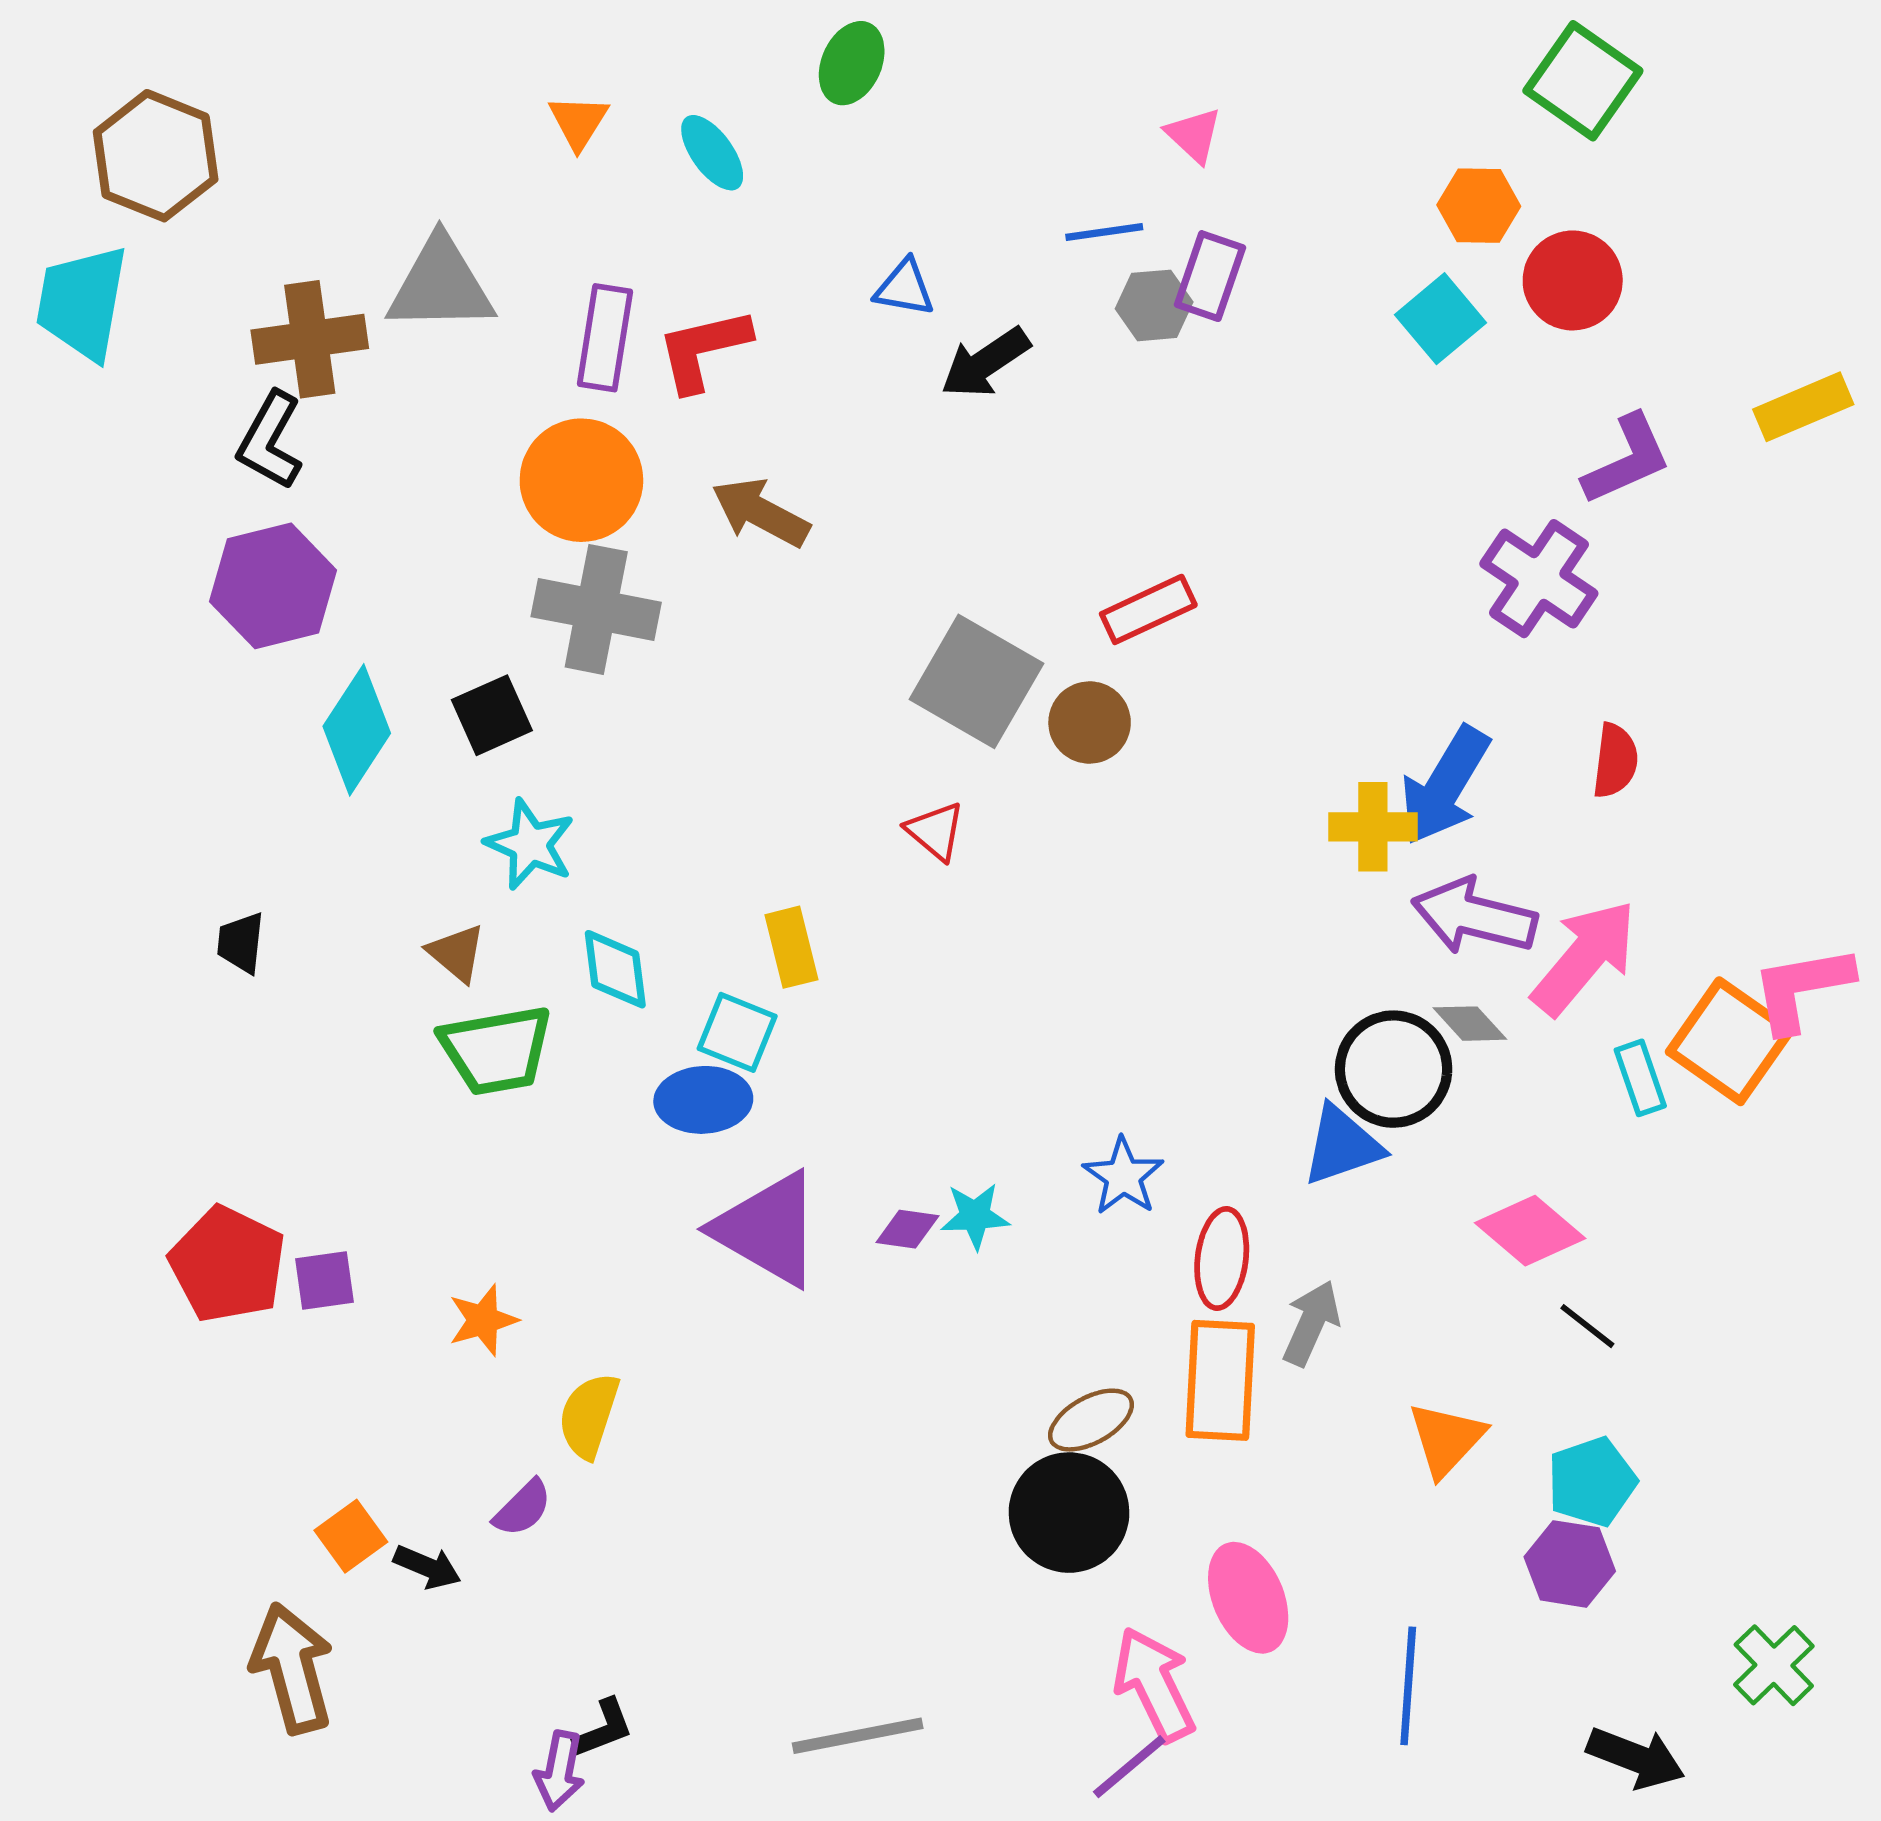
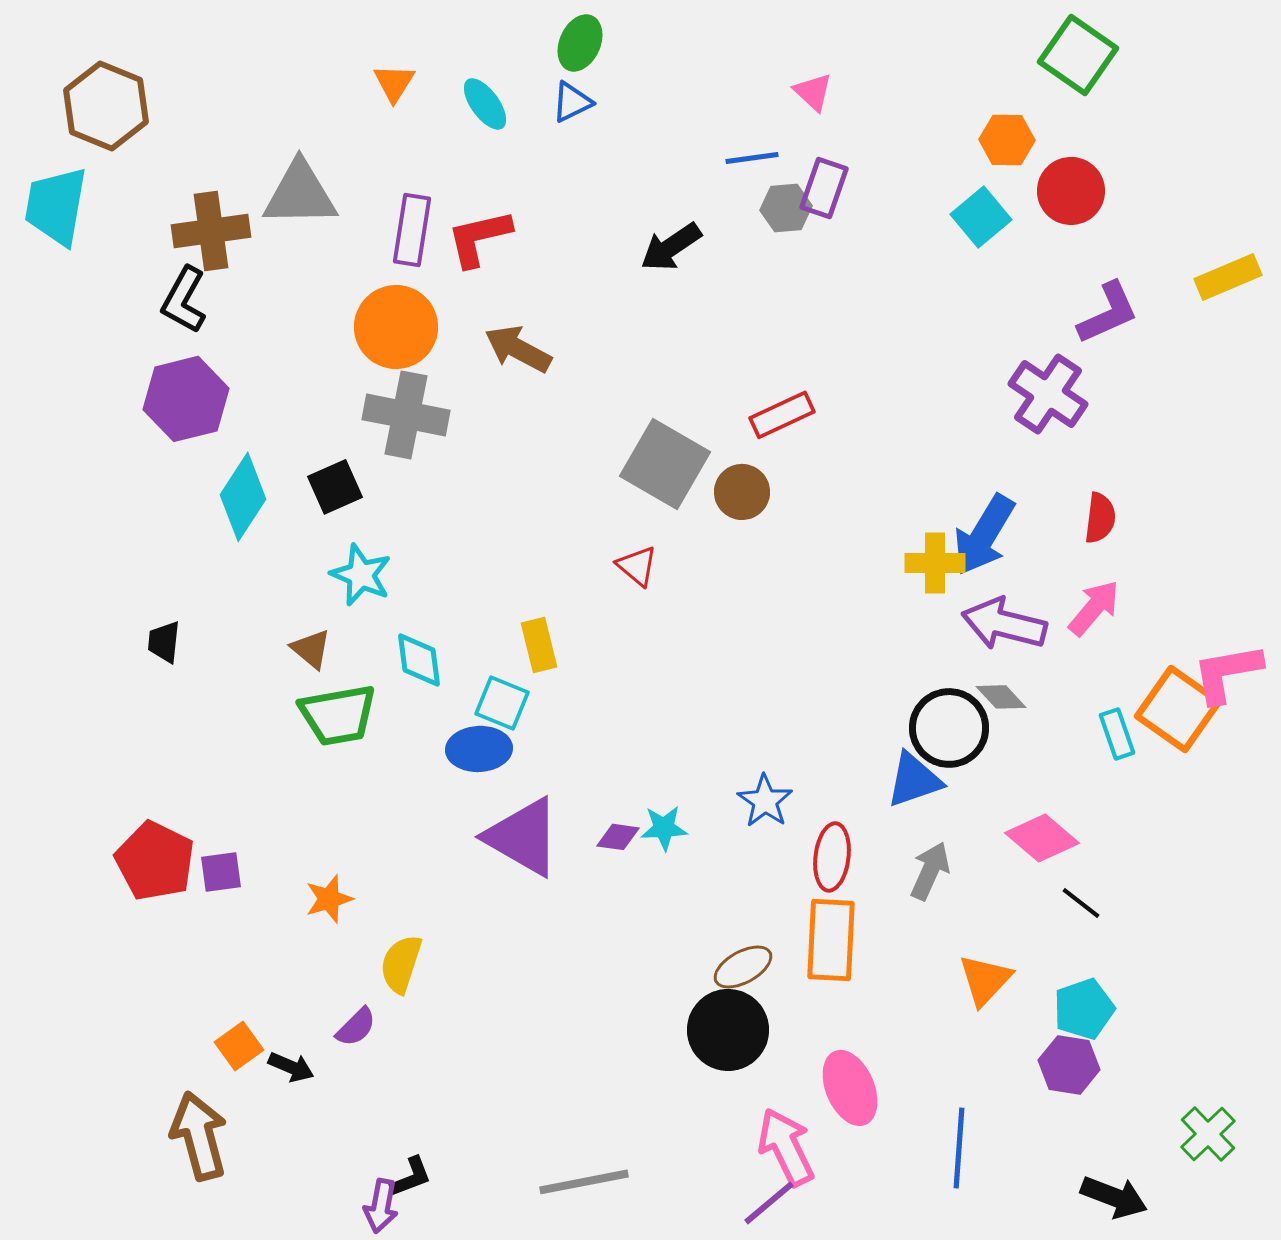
blue triangle: (905, 288) -> (572, 102), moved, turned -36
pink arrow: (1584, 957) -> (1094, 608), moved, size x0.7
gray arrow: (1311, 1323) -> (930, 871), moved

